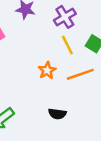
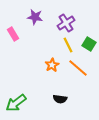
orange line: (80, 74) -> (78, 68), turned 60

